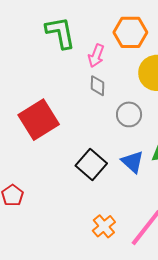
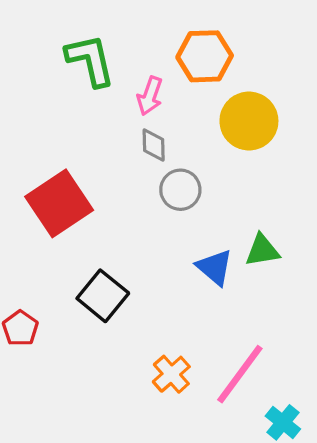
gray circle: (129, 114) -> (180, 190), moved
black square: (91, 165) -> (103, 296), moved

